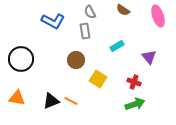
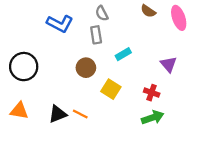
brown semicircle: (123, 10) -> (148, 11), moved
cyan rectangle: (117, 46) -> (123, 54), moved

